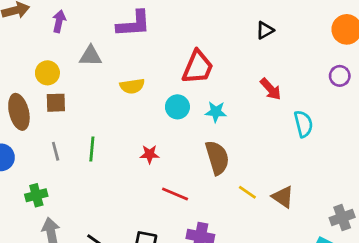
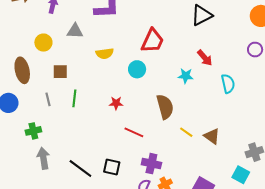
black triangle: (265, 30) -> (202, 15), size x1.6
brown square: (56, 103) -> (60, 72), moved
cyan star: (216, 112) -> (186, 76), moved

